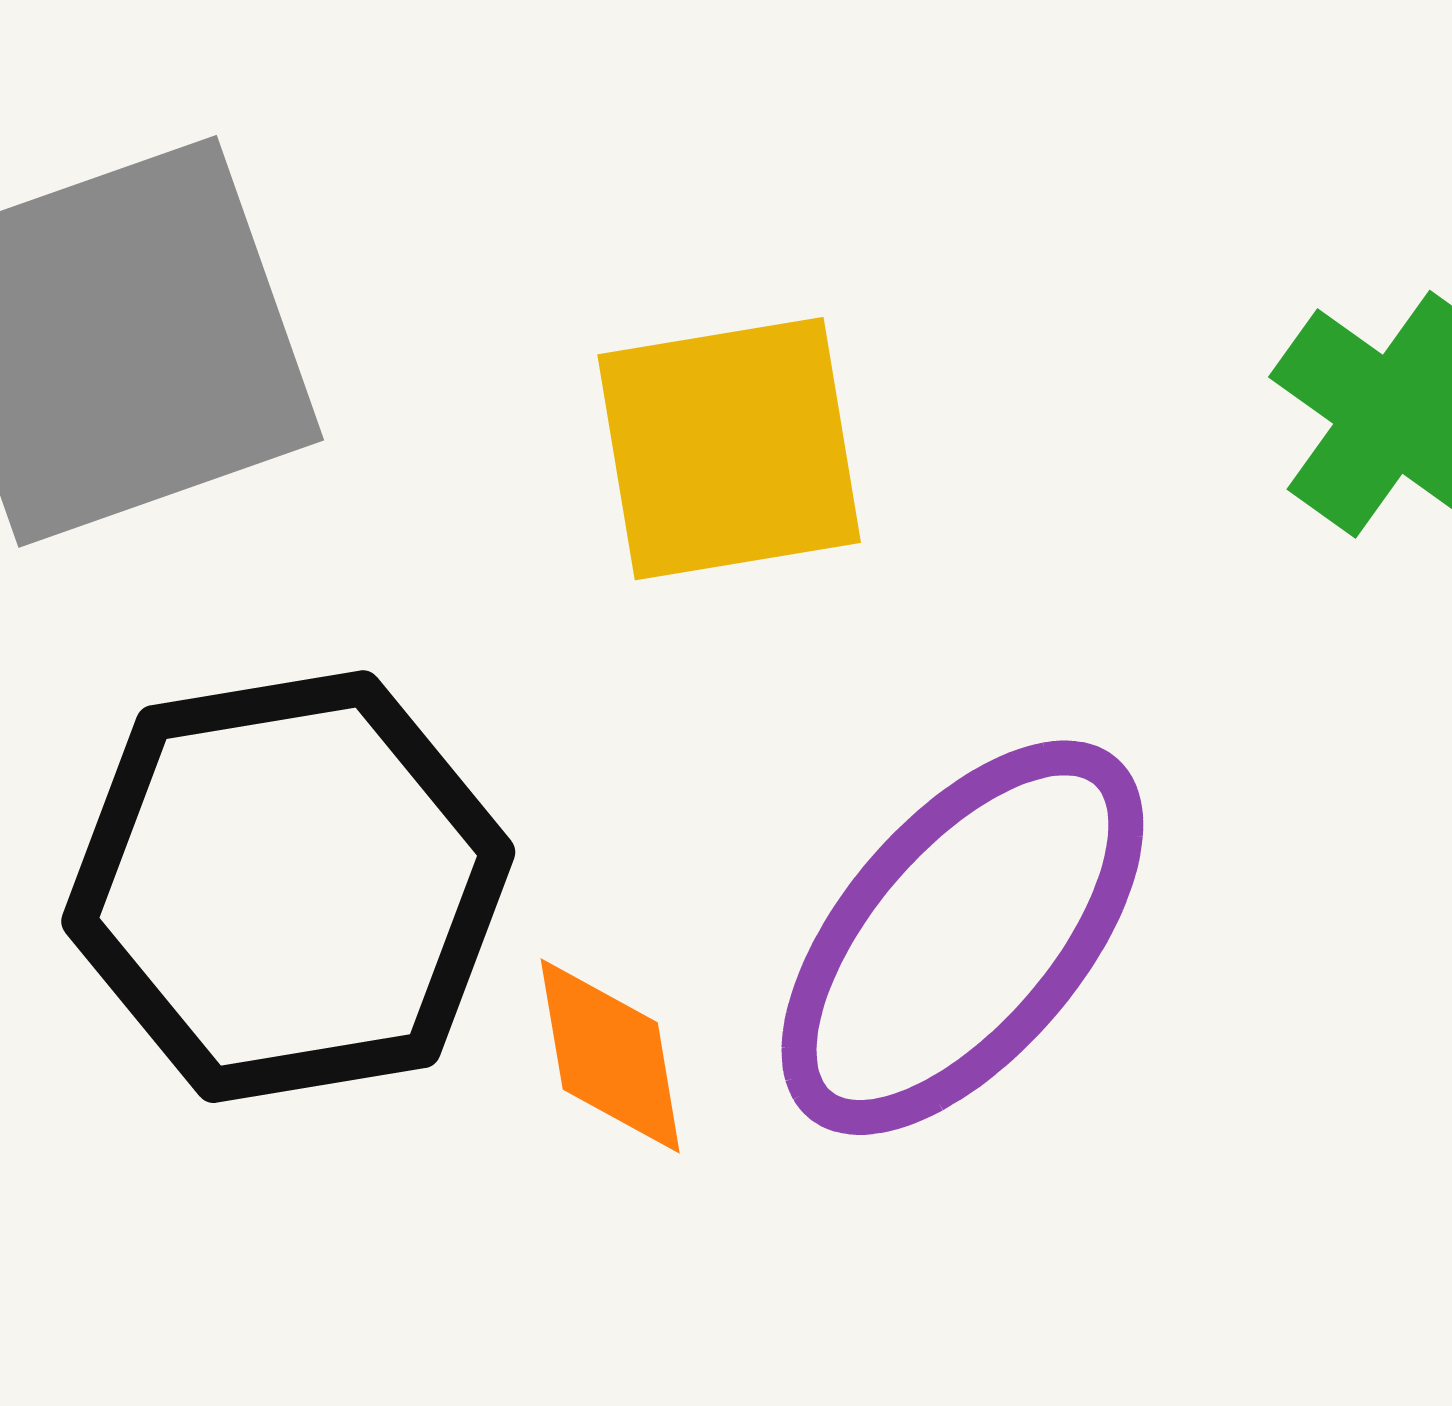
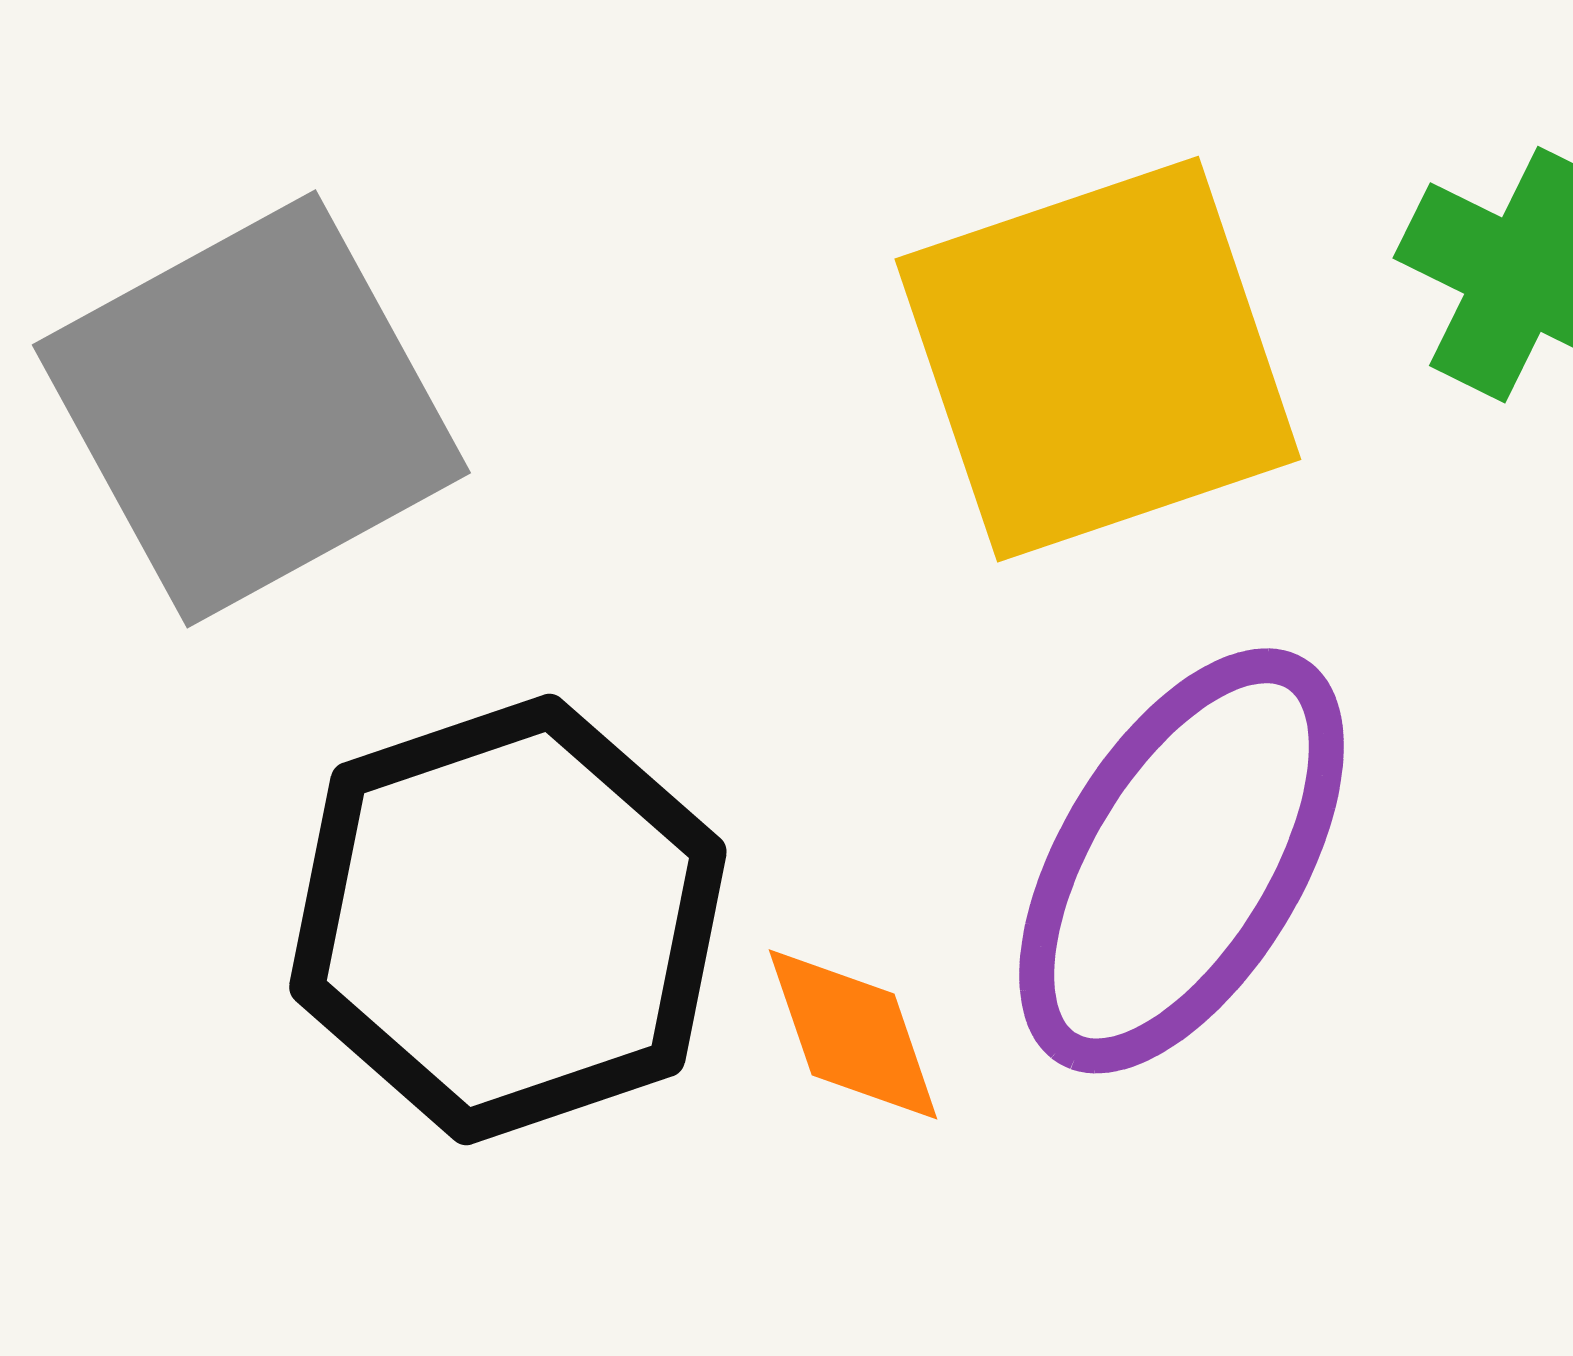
yellow square: (729, 449) -> (1098, 359), moved, size x1.4

